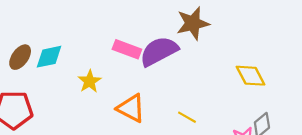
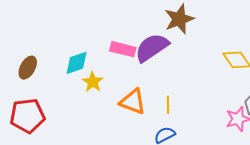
cyan diamond: (49, 57) -> (77, 63), moved
yellow line: (187, 117) -> (168, 105), moved, turned 66

